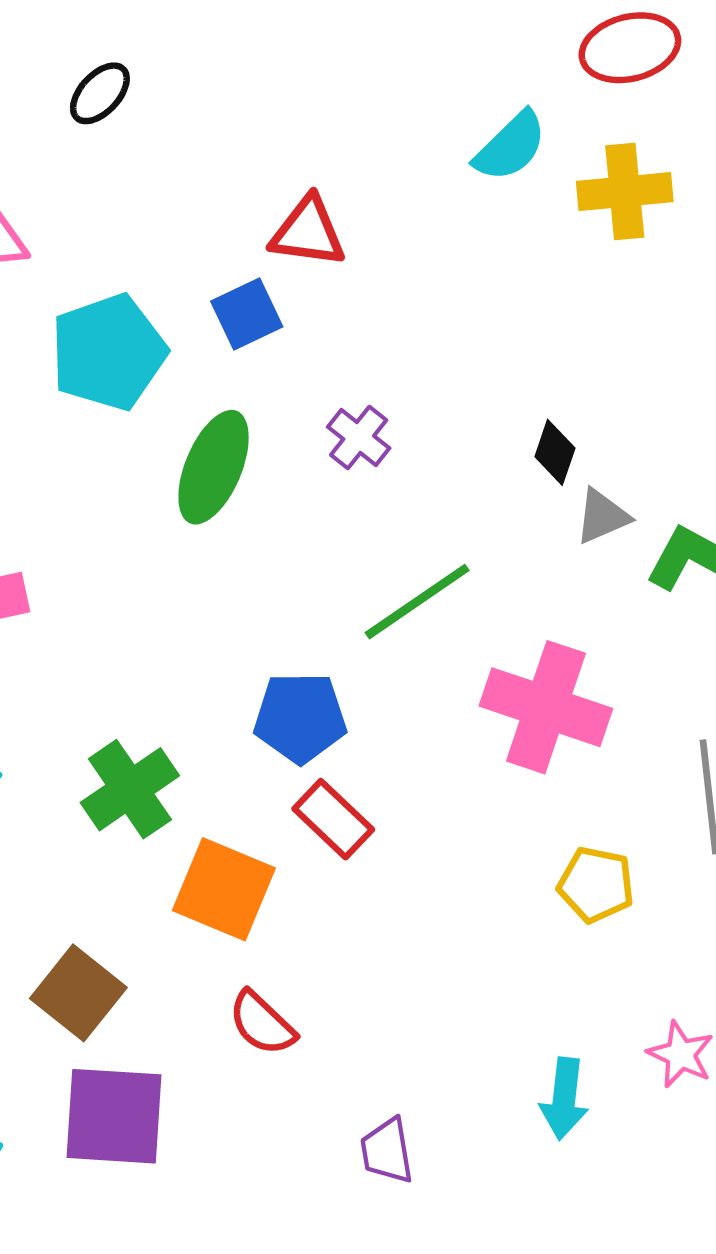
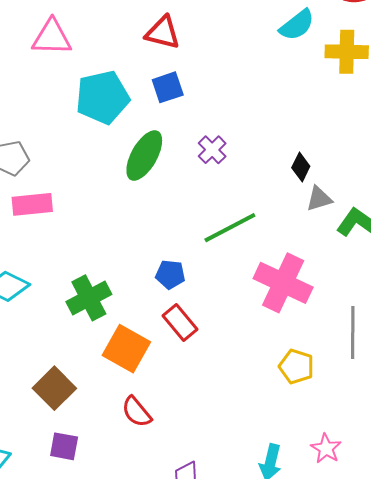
red triangle: (308, 232) -> (163, 33), moved
blue pentagon: (300, 718) -> (170, 274), size x0.7
purple square: (114, 1116) -> (64, 446), size x0.6

